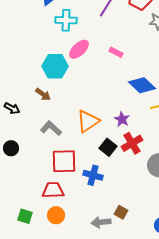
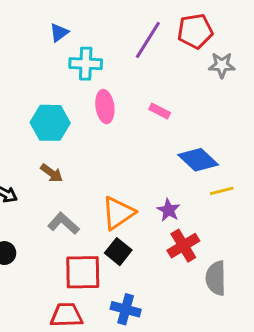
pink ellipse: (79, 49) -> (105, 107), turned -55
cyan hexagon: (55, 66) -> (50, 123), moved
black square: (108, 147) -> (118, 252), moved
blue cross: (93, 175) -> (126, 309), moved

